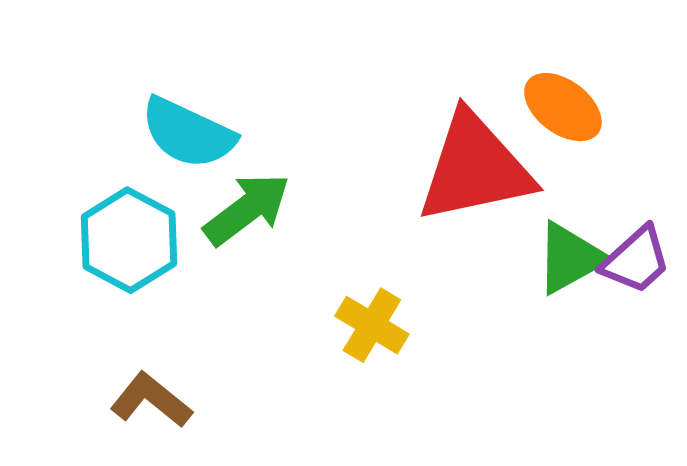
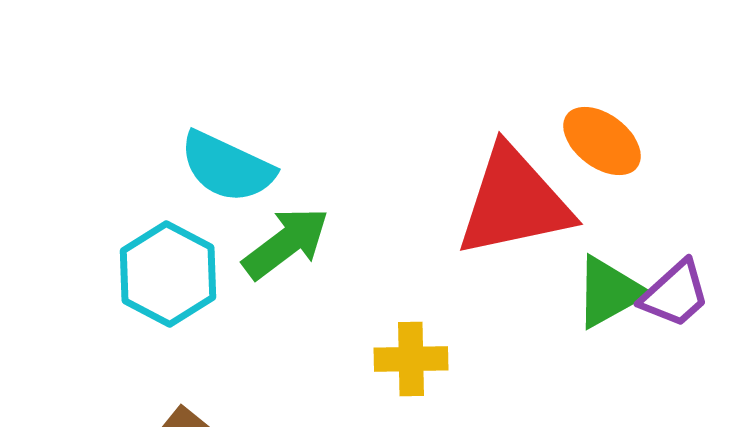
yellow cross: (372, 325) -> (411, 359), turned -32

